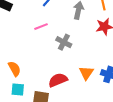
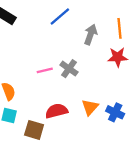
pink line: (41, 27) -> (45, 70), moved

